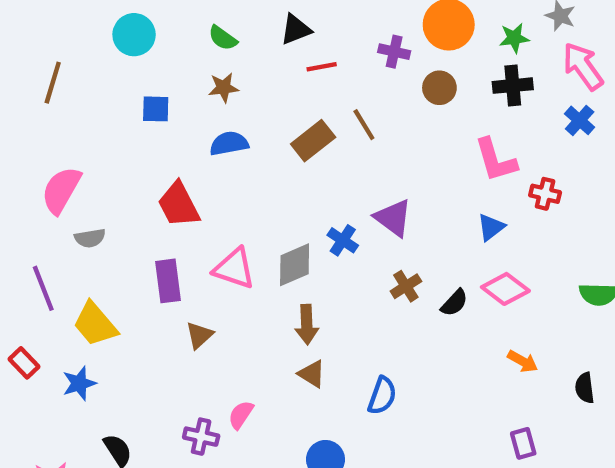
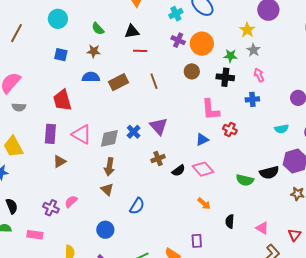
purple cross: (394, 52) -> (178, 40), moved
pink arrow: (583, 66) -> (259, 75), size x0.6
blue cross: (580, 120) -> (252, 99), turned 32
brown rectangle: (313, 141) -> (119, 82), moved

